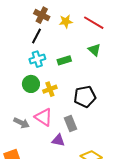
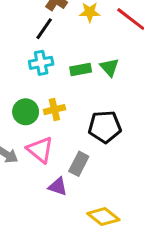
green triangle: (94, 50) -> (109, 67), moved
green circle: (31, 84) -> (26, 112), moved
gray rectangle: (70, 123) -> (79, 164), turned 42

